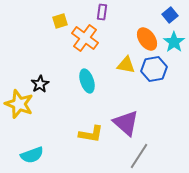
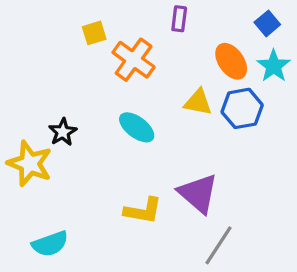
purple rectangle: (102, 12) -> (179, 19), moved
cyan ellipse: (87, 81) -> (137, 127), turned -35

